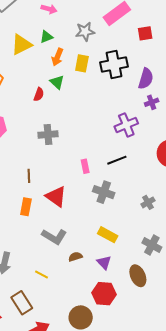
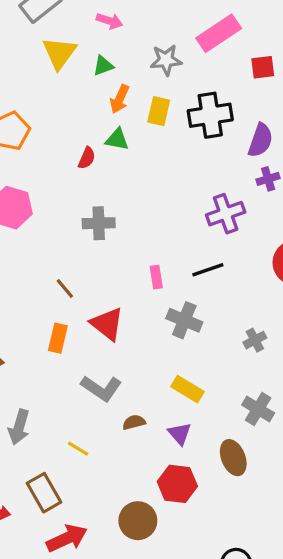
yellow triangle: (21, 45) -> (59, 53), moved, turned -30
green triangle: (57, 82) -> (117, 139), turned -35
brown line: (29, 176) -> (65, 289), turned -40

